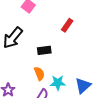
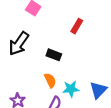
black rectangle: (44, 50) -> (54, 55), turned 32

